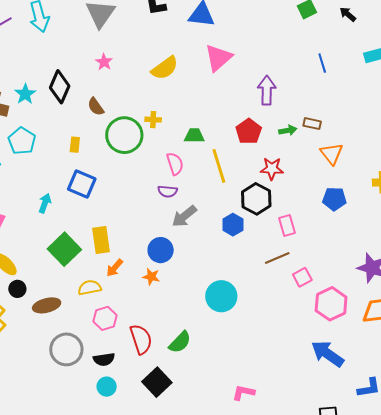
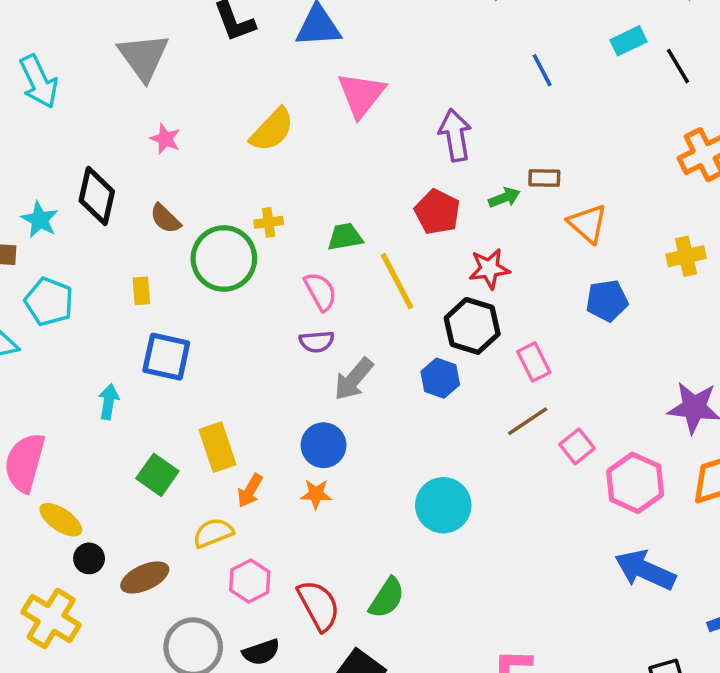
green square: (64, 249) -> (157, 475), size x0.7

